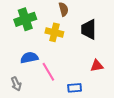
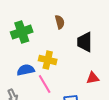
yellow cross: (54, 32) -> (48, 60), moved

